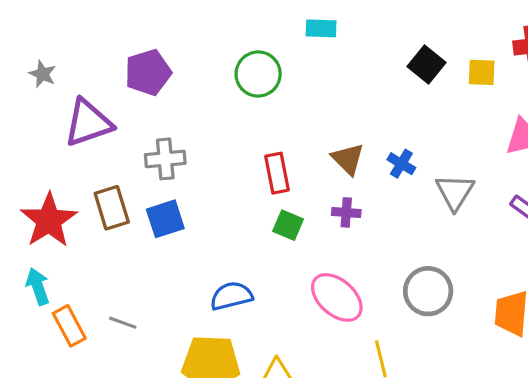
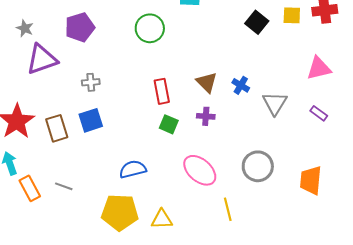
yellow square: (482, 72) -> (292, 15), moved
gray star: (42, 74) -> (25, 28), moved
gray cross: (165, 159) -> (91, 82), size x0.7
brown rectangle: (112, 208) -> (57, 128), moved

